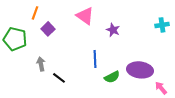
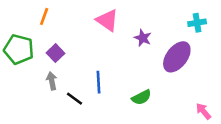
cyan cross: (162, 25) -> (197, 23), moved
purple square: (48, 29) -> (56, 53), moved
blue line: (95, 59) -> (98, 82), moved
purple ellipse: (140, 70) -> (177, 57), moved, turned -60

